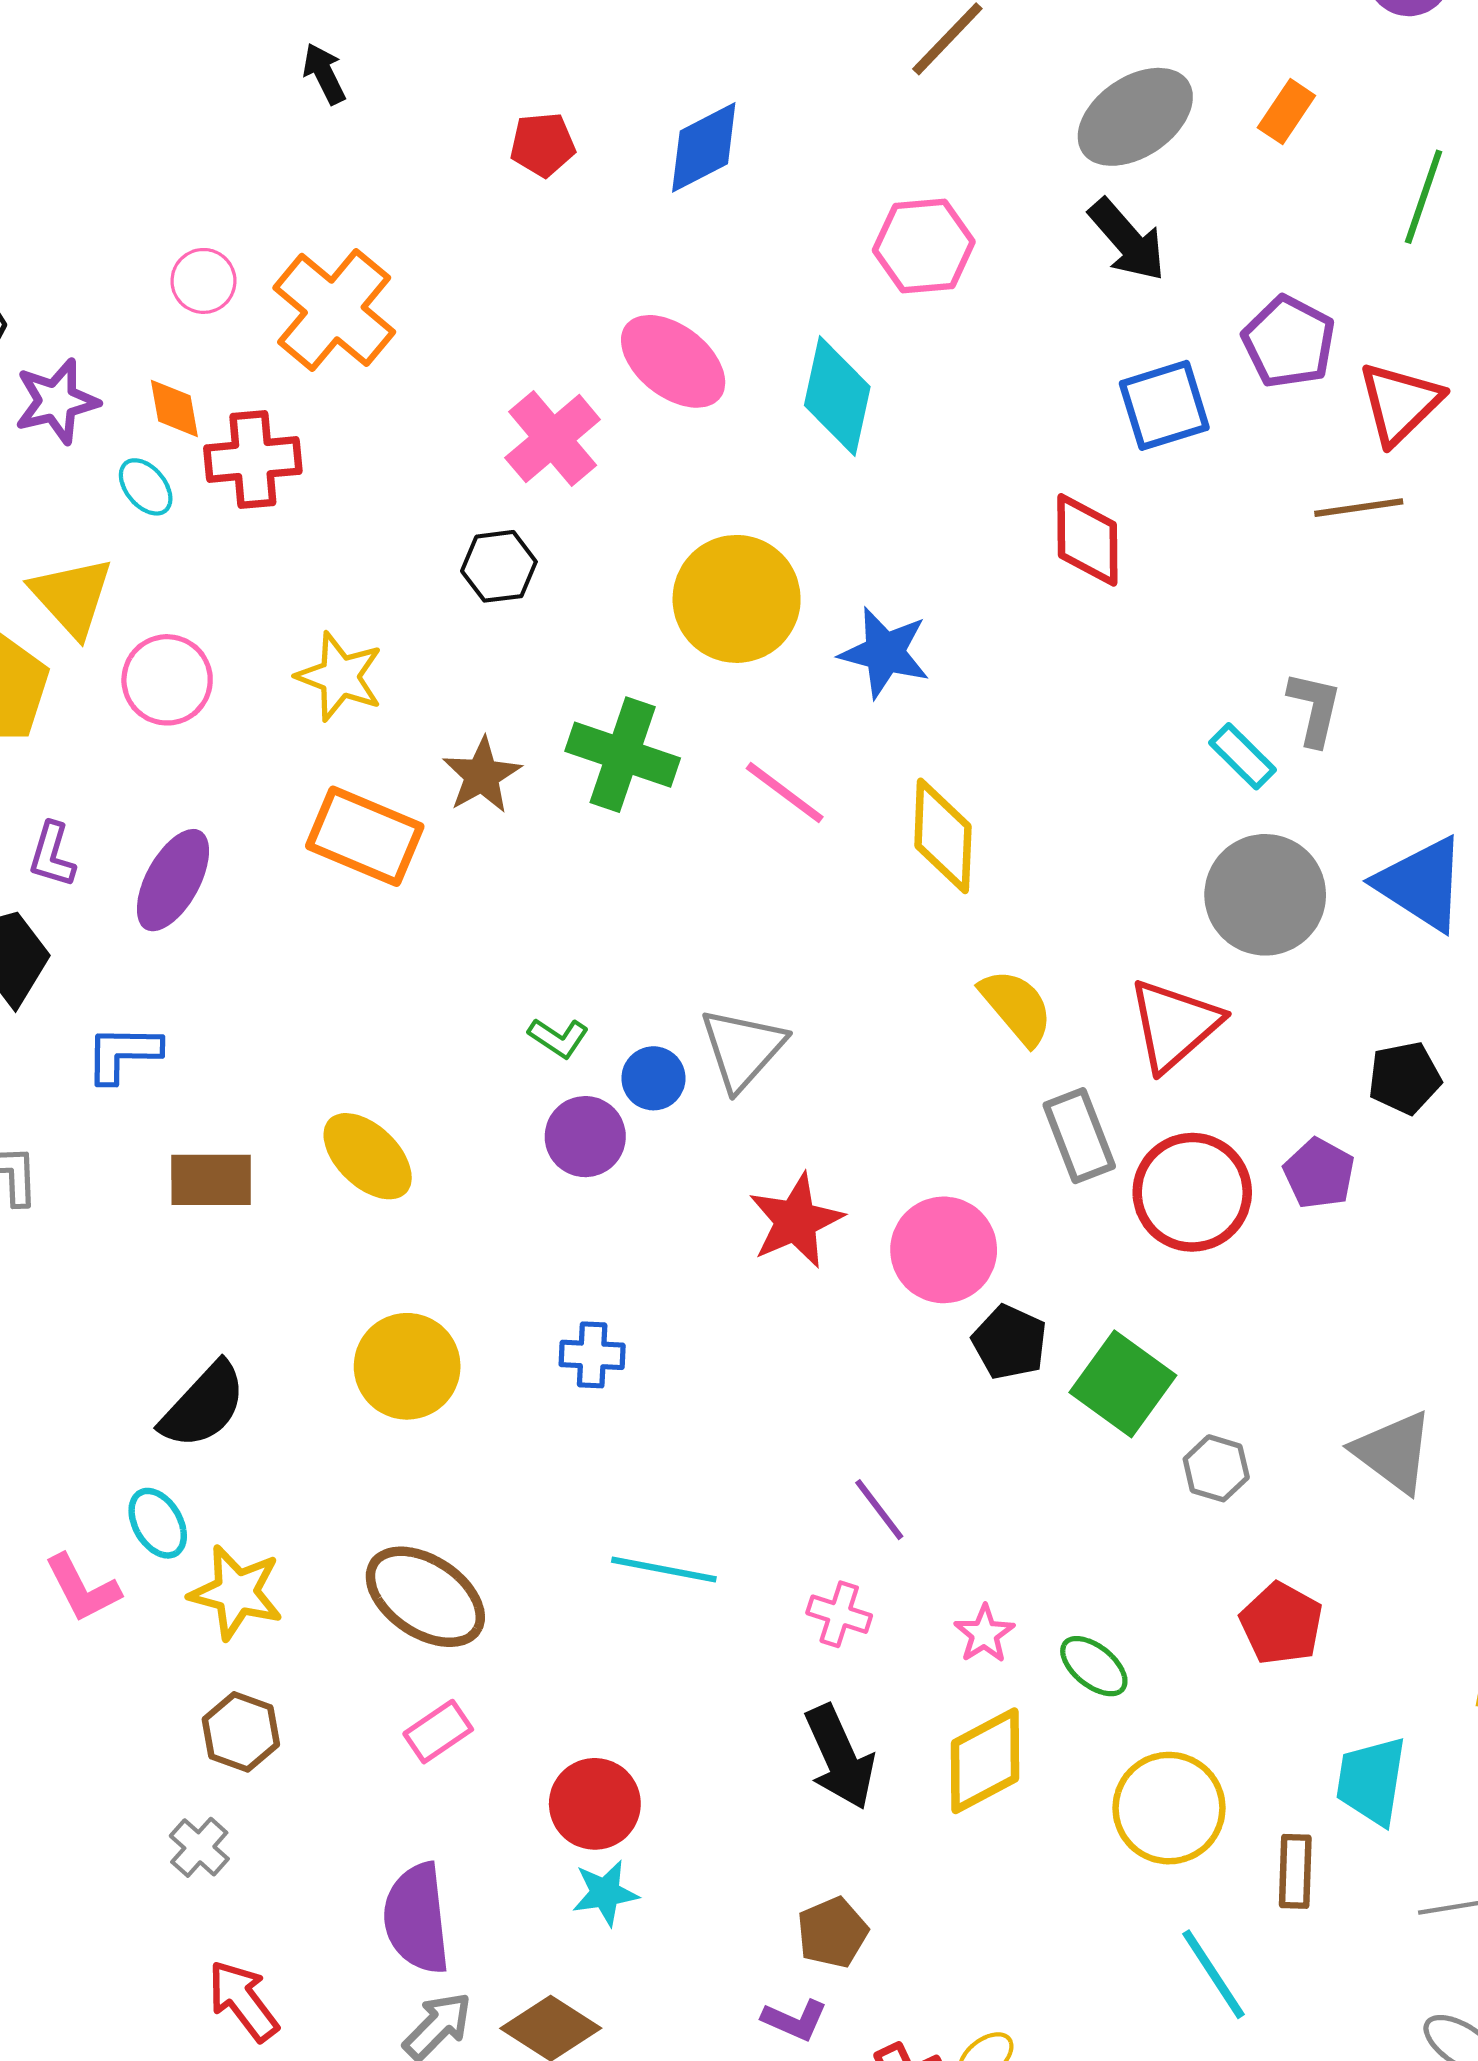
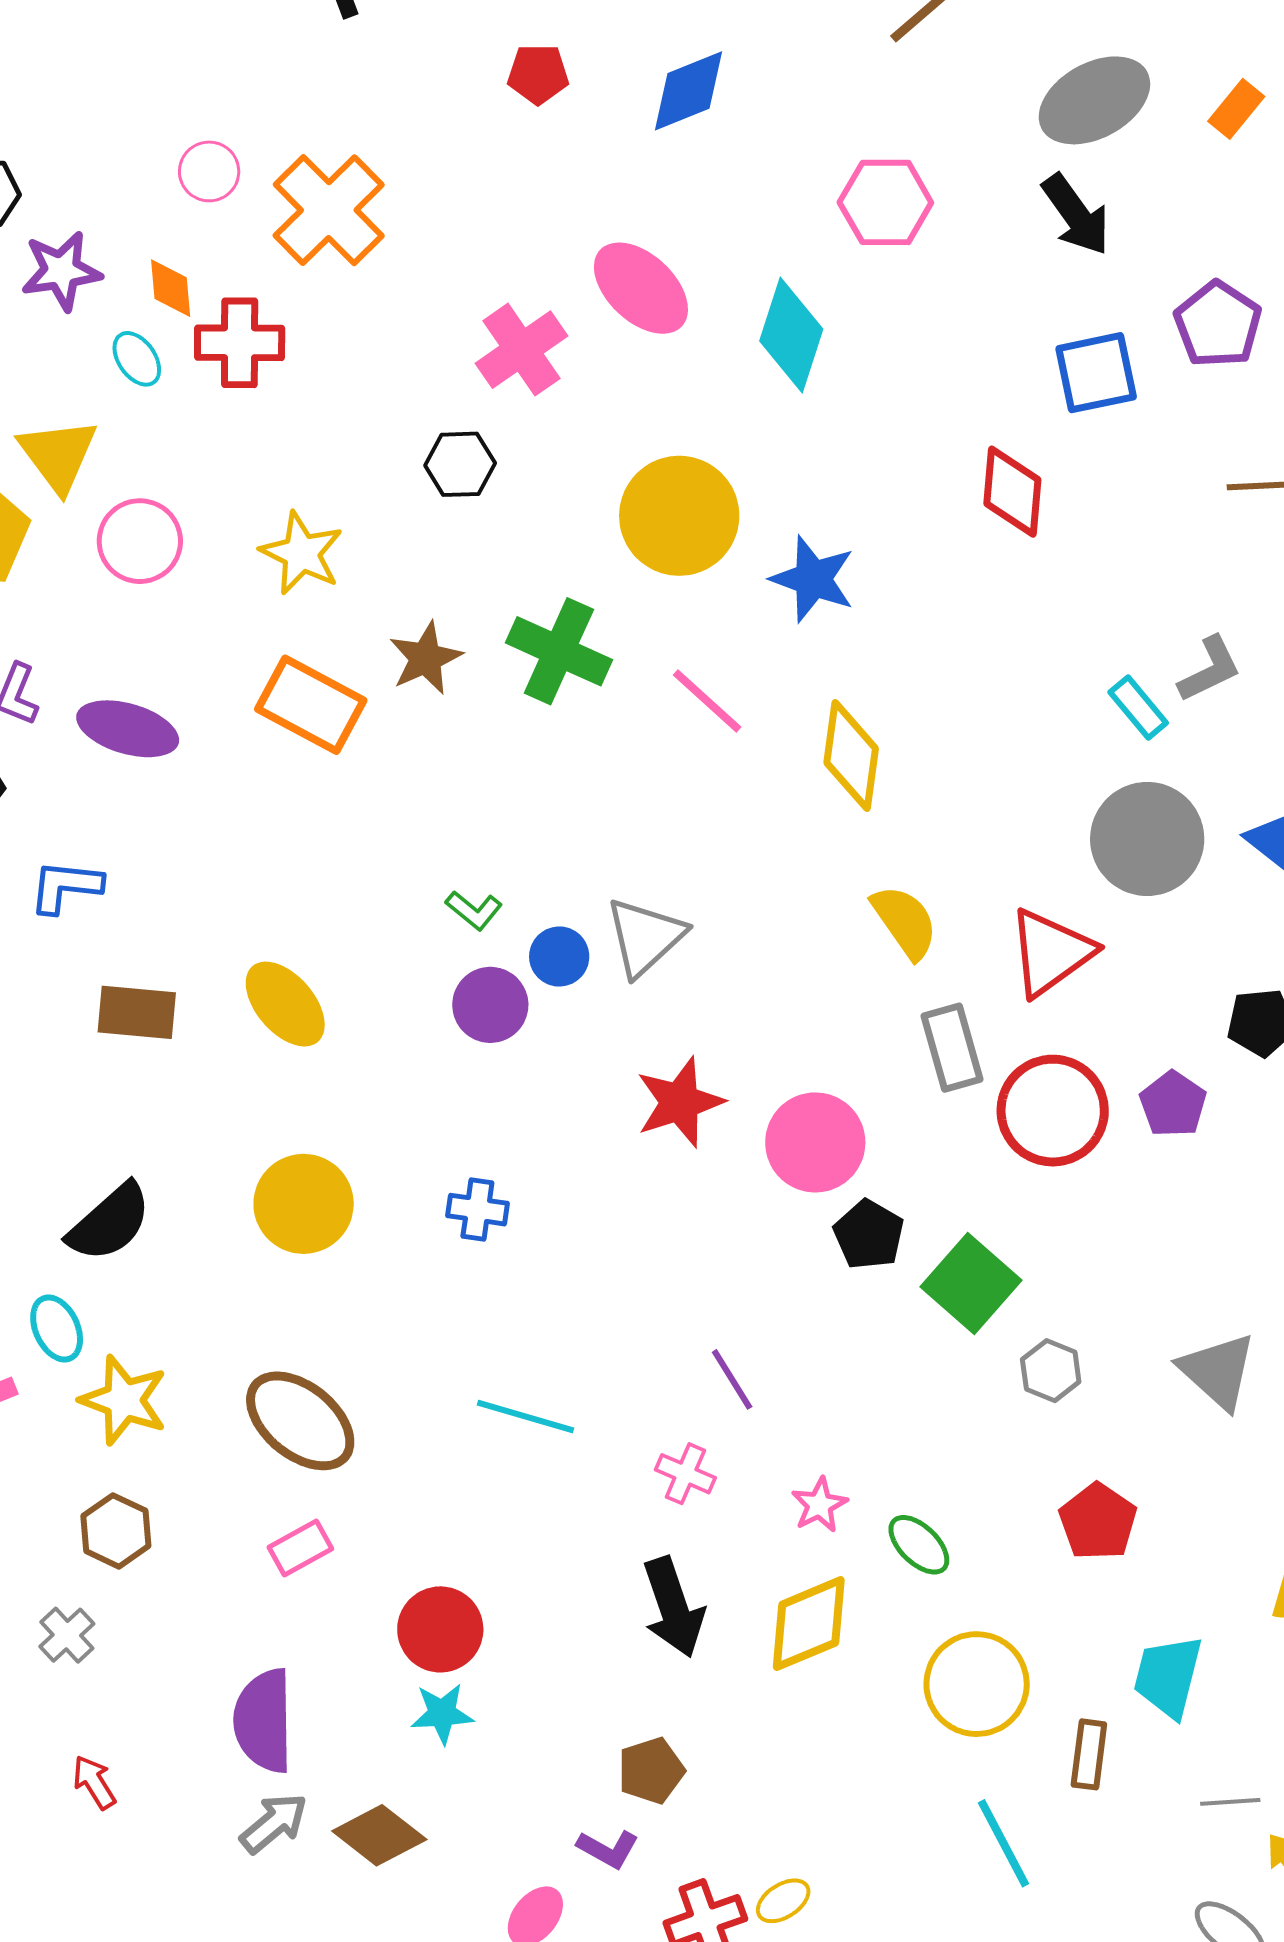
gray L-shape: (1315, 709) -> (1210, 669), turned 46
purple ellipse: (173, 880) -> (128, 729), turned 72
red arrow: (243, 2001) -> (94, 1782), size x0.7

